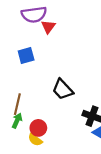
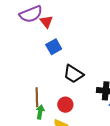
blue square: (26, 56) -> (54, 47), moved
red circle: (38, 128) -> (65, 105), moved

